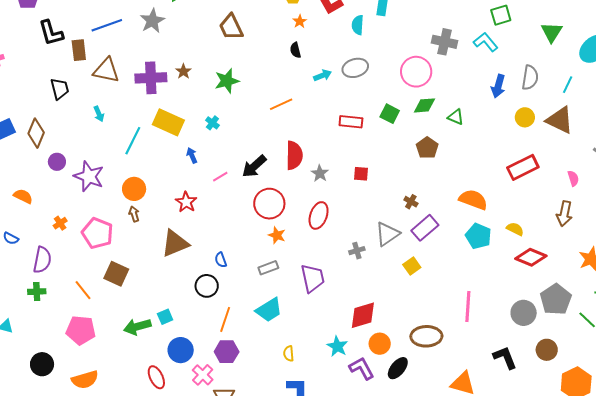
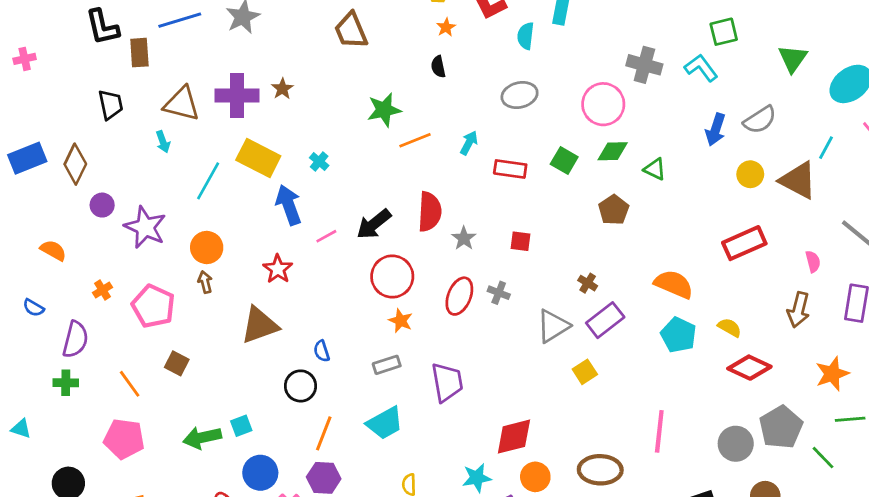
brown triangle: (106, 70) -> (182, 104), moved
cyan arrow: (323, 75) -> (469, 143), moved, turned -42
gray semicircle: (530, 78) -> (760, 120), turned 45
green star: (227, 81) -> (384, 110), moved
cyan line: (568, 85) -> (826, 148), moved
blue arrow: (192, 155) -> (289, 205), size x1.8
gray cross: (357, 251) -> (499, 293), moved, turned 35
brown square: (116, 274) -> (177, 363), size x0.7
cyan star: (337, 346) -> (477, 478), turned 30

